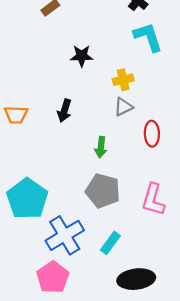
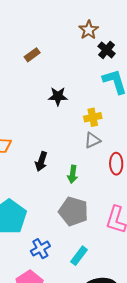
black arrow: (64, 111) -> (41, 161), moved
blue cross: (65, 235) -> (40, 249), size x0.6

